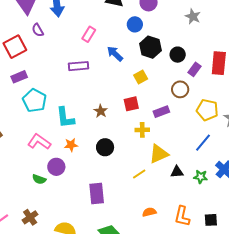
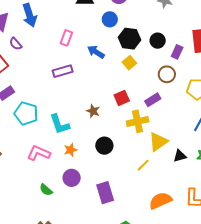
yellow square: (141, 77) -> (129, 63), moved
yellow cross: (142, 130) -> (138, 121), size x1.5
purple circle: (56, 167) -> (72, 178), moved
green semicircle: (39, 179) -> (46, 190), turned 32
orange semicircle: (149, 212) -> (160, 201), size x1.6

